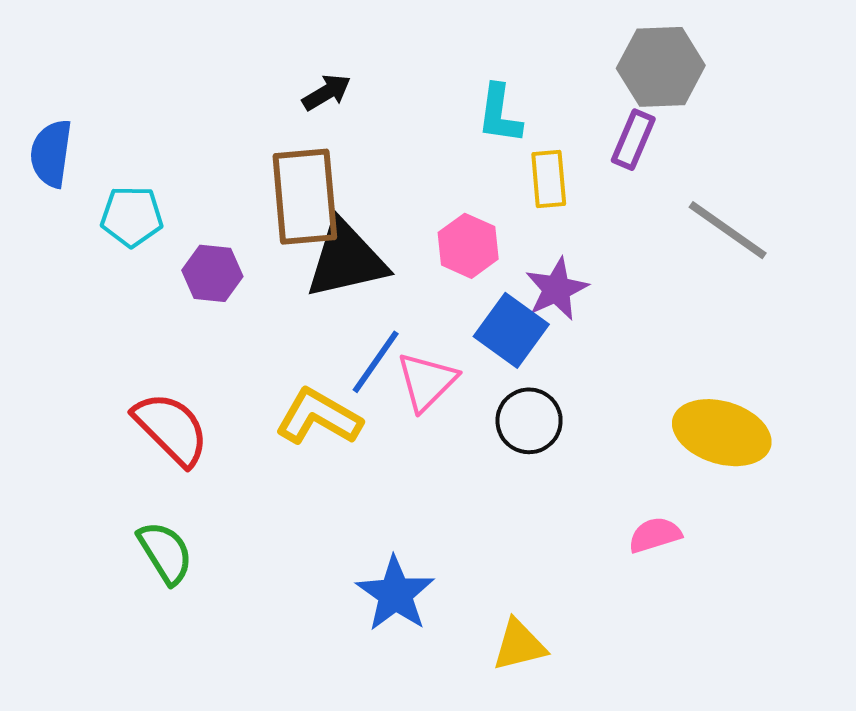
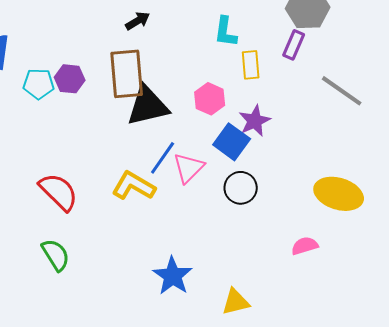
purple hexagon: (212, 273) -> (70, 79), moved

